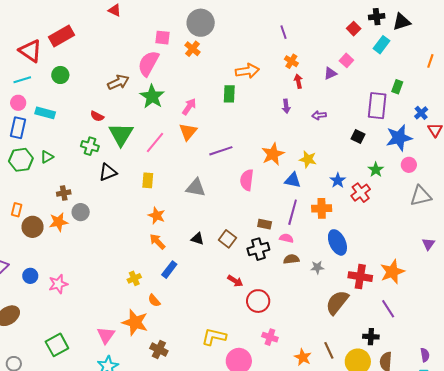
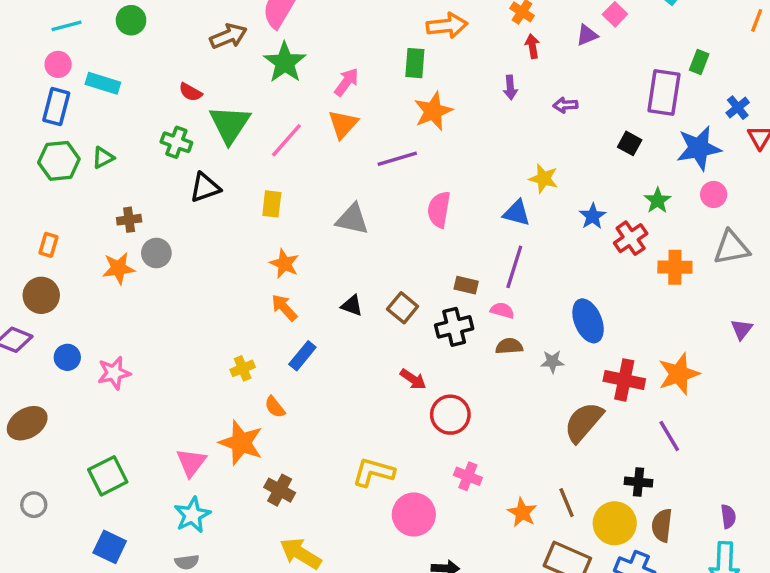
orange star: (273, 154) -> (433, 111), moved
orange cross: (322, 208) -> (675, 267), moved
brown circle: (33, 227) -> (41, 295), moved

